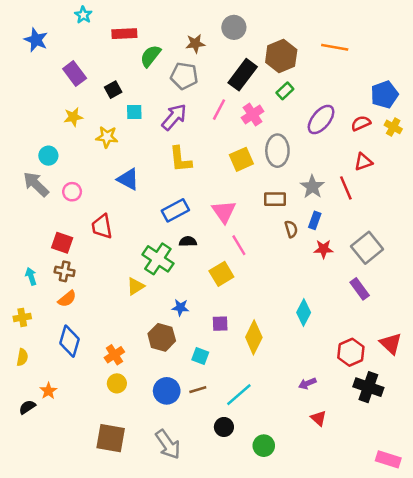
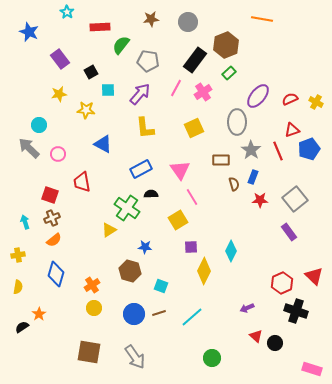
brown star: (195, 44) -> (151, 19), moved
orange line: (335, 47) -> (262, 19), moved
blue pentagon: (385, 95) -> (309, 149), moved
gray ellipse: (277, 151) -> (237, 122), moved
brown cross: (65, 271) -> (52, 218), turned -35
cyan diamond: (304, 312) -> (231, 251), moved
purple square: (220, 324) -> (191, 247), moved
black circle: (224, 427) -> (275, 343), moved

